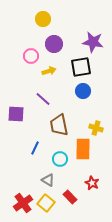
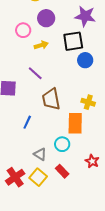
blue circle: (83, 91) -> (85, 60), moved
cyan circle: (60, 159) -> (62, 144), moved
red star: (92, 183) -> (92, 161), moved

